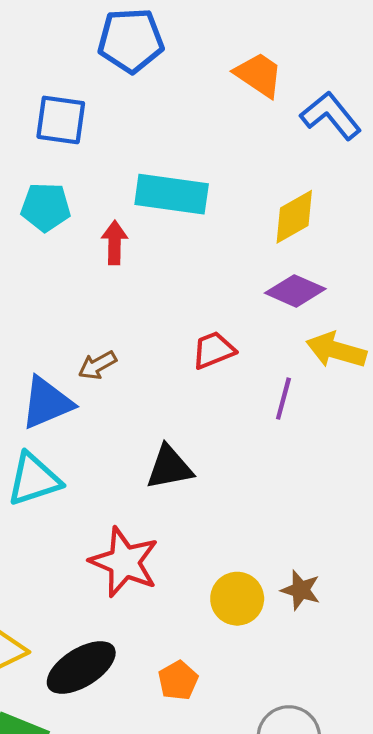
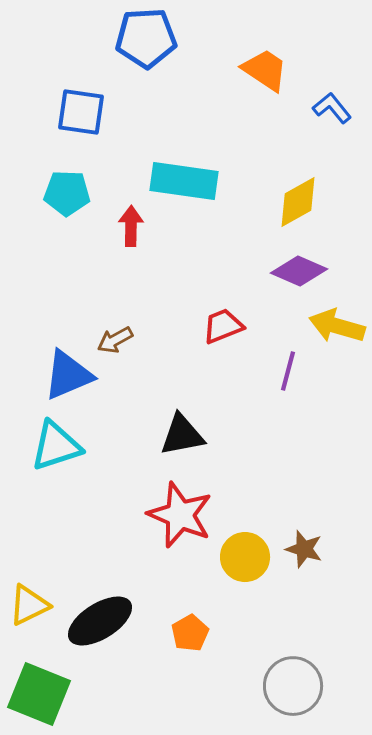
blue L-shape: (331, 116) -> (332, 108), size x0.7
red star: (124, 562) -> (180, 515), moved

